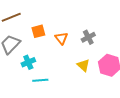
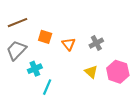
orange square: (38, 31) -> (45, 37), turned 32
cyan line: (40, 80) -> (47, 87), turned -63

